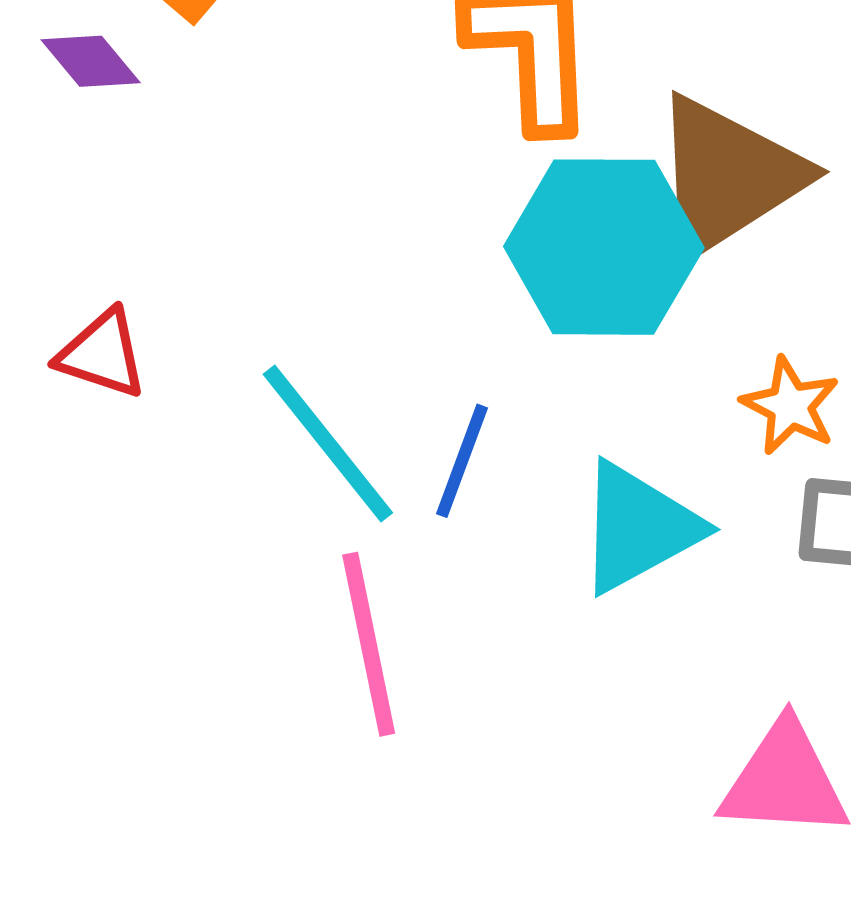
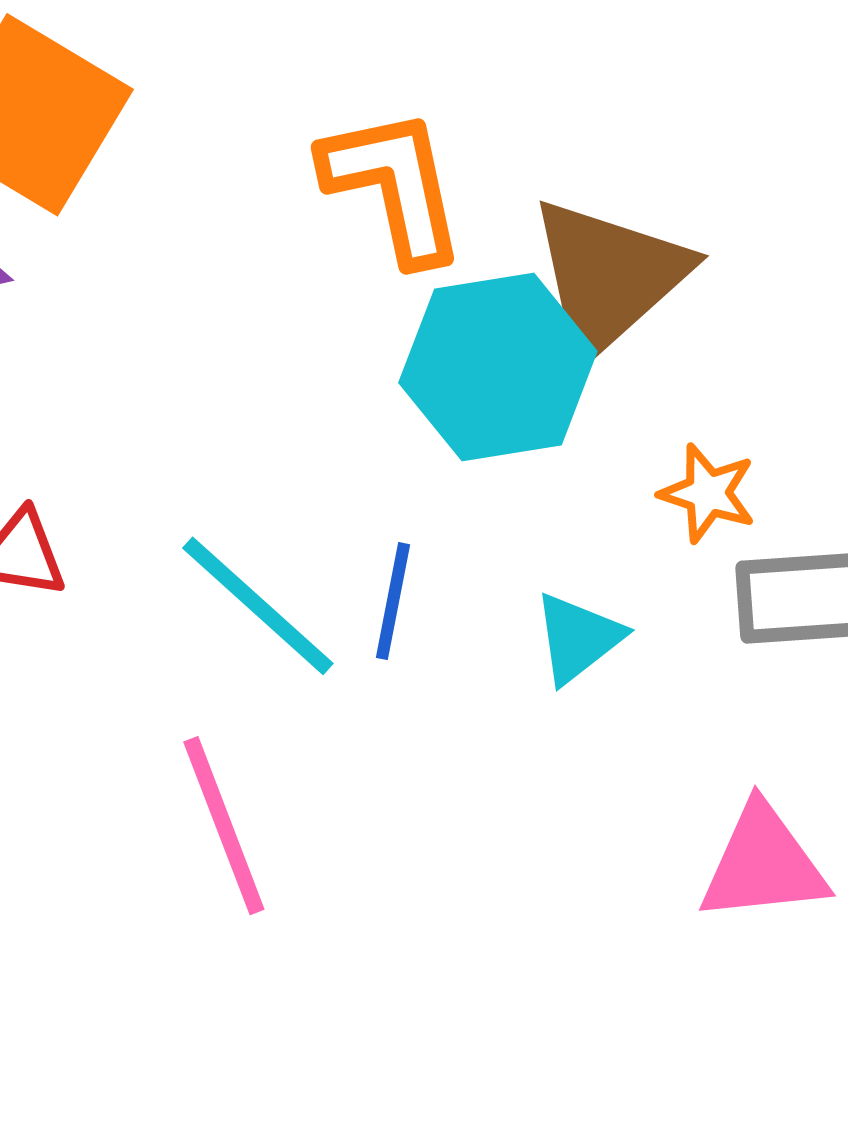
cyan triangle: (638, 528) -> (578, 638), size x0.7
pink line: (369, 644) -> (224, 826), moved

